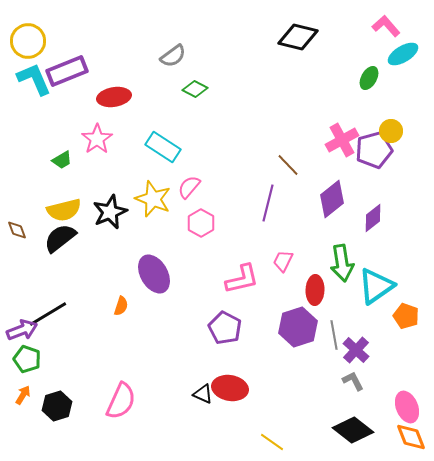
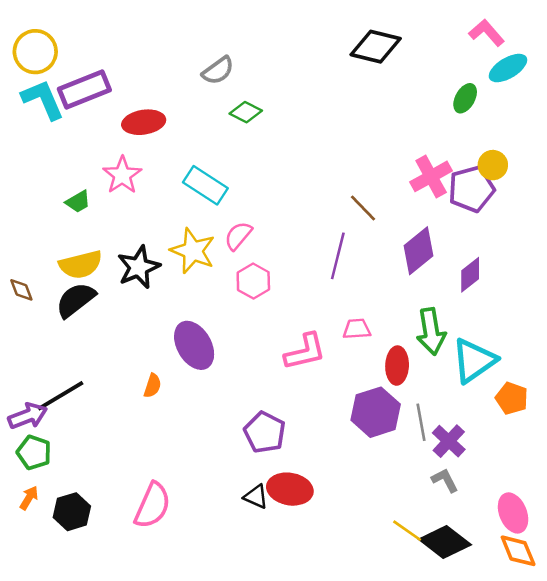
pink trapezoid: (283, 261) -> (357, 329), turned 60
purple pentagon: (225, 328) -> (265, 432), moved
yellow line: (272, 442) -> (407, 531), moved

